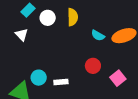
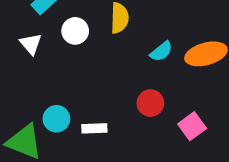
white circle: (48, 18) -> (75, 31), moved
cyan semicircle: (98, 35) -> (161, 51), turned -72

